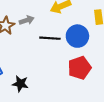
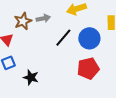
black line: (50, 38) -> (63, 38), turned -60

